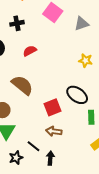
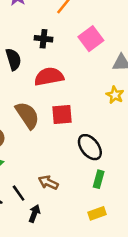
red semicircle: (30, 51) -> (49, 77), size x1.6
yellow star: (86, 60) -> (115, 95), moved
red square: (53, 107) -> (62, 114), moved

